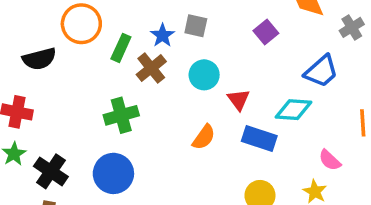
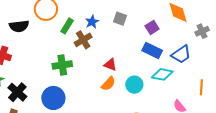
gray square: (196, 26) -> (120, 19), moved
cyan circle: (204, 75) -> (134, 85), moved
red triangle: (239, 100) -> (110, 65), moved, turned -40
blue rectangle: (259, 138) -> (152, 50), moved

